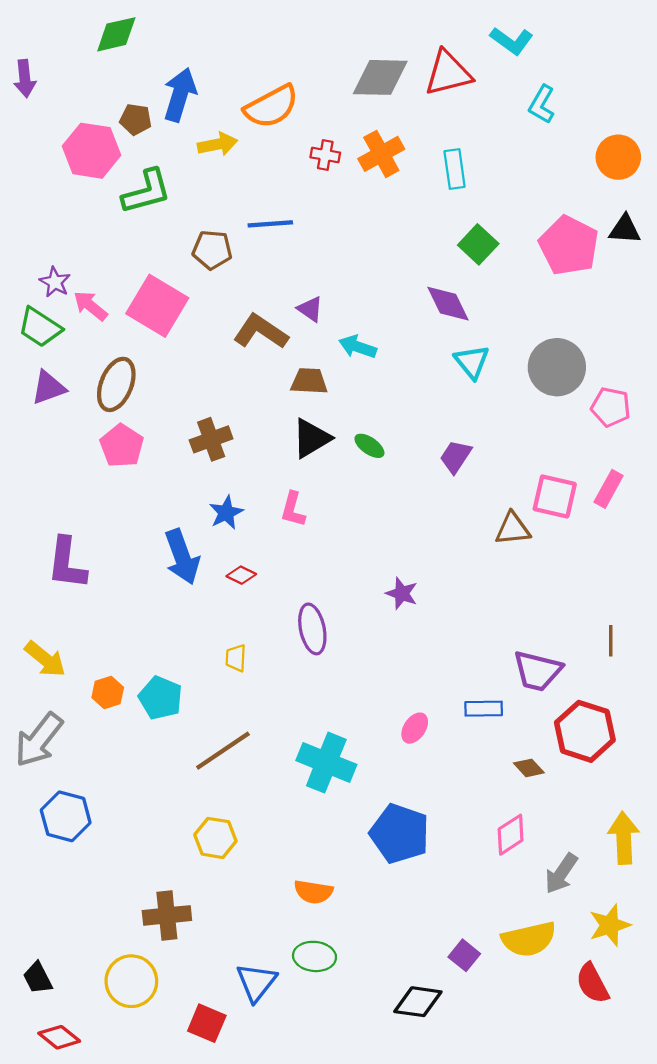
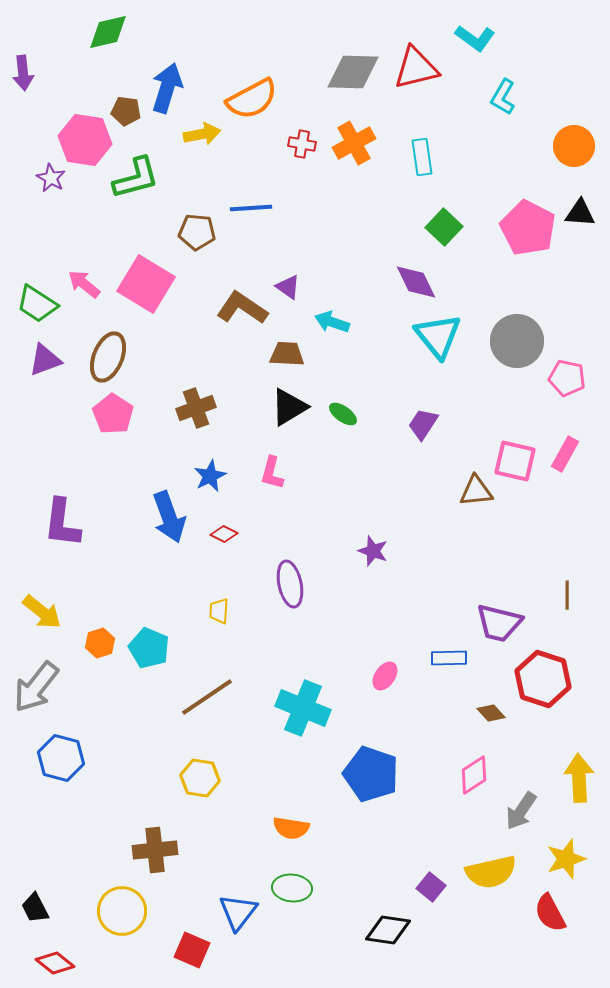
purple star: (55, 282) -> (51, 178), moved
cyan triangle: (472, 362) -> (438, 336), size x1.4

